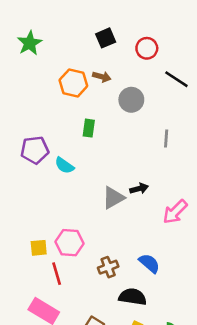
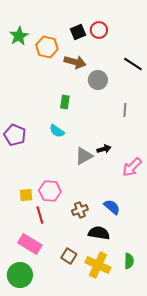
red circle: (147, 48) -> (99, 30), moved
brown arrow: (102, 77) -> (75, 62), size x1.5
orange hexagon: (73, 83) -> (47, 47), moved
purple pentagon: (35, 150) -> (15, 135), moved, turned 30
cyan semicircle: (64, 165) -> (57, 131), moved

